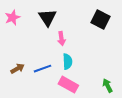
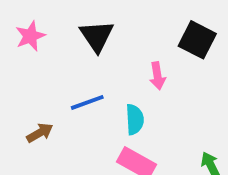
pink arrow: (61, 39) -> (157, 76), moved
blue line: (42, 69) -> (87, 102), moved

